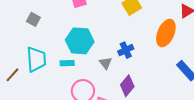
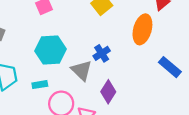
cyan rectangle: (67, 63) -> (40, 85), moved
gray triangle: (106, 63) -> (82, 70), size x1.5

